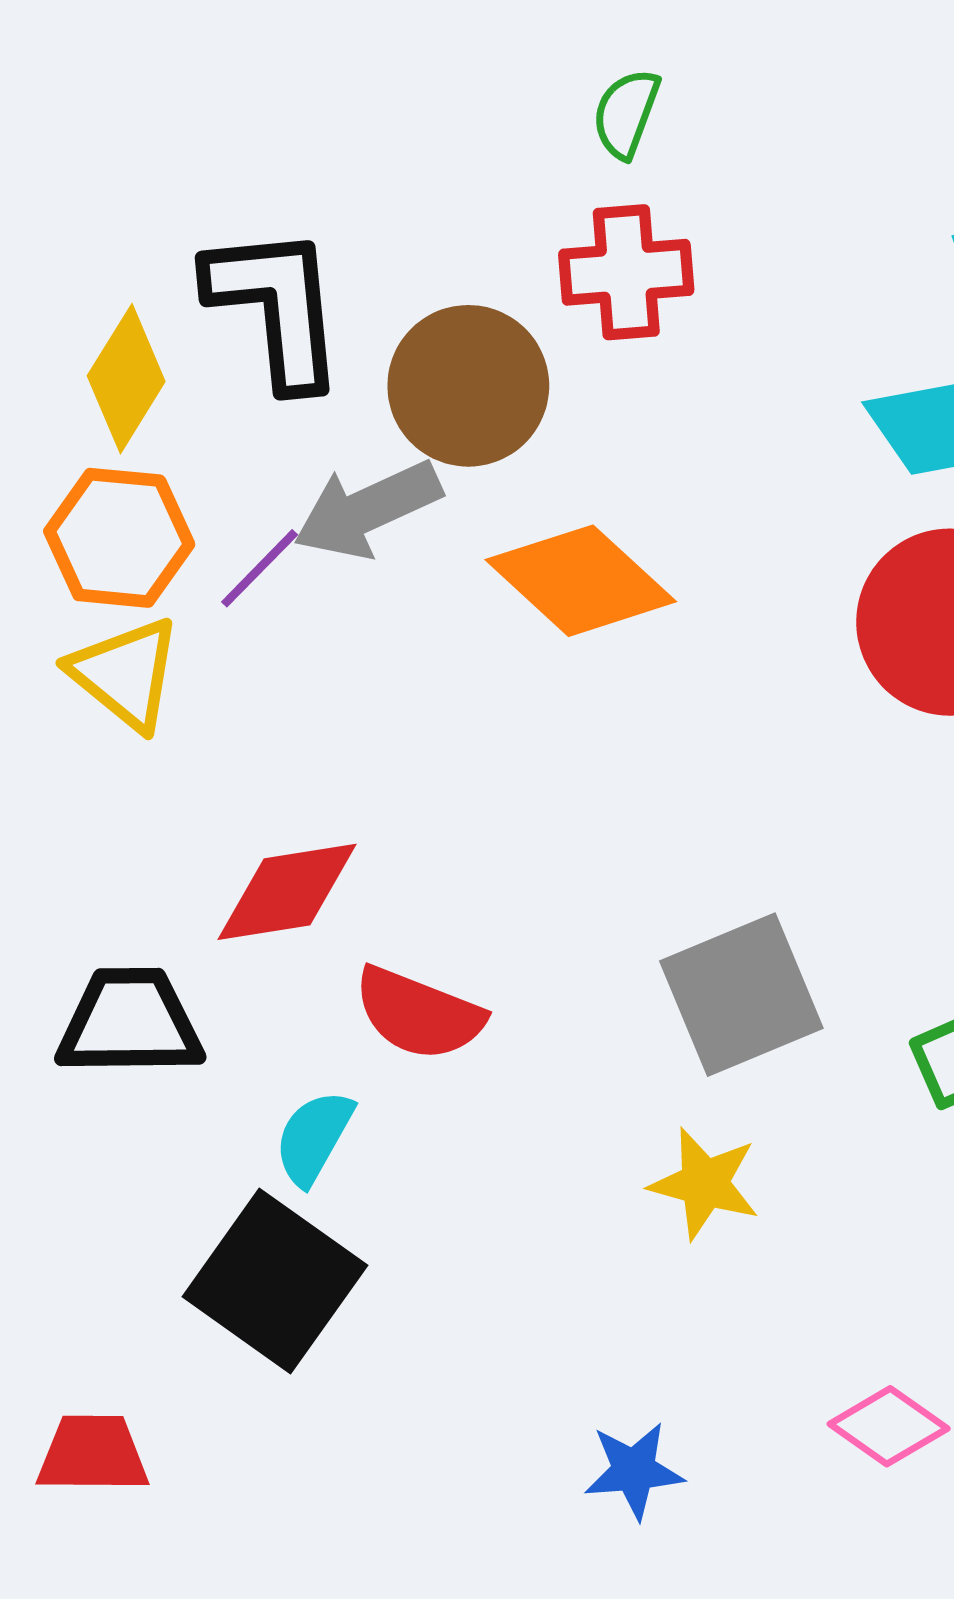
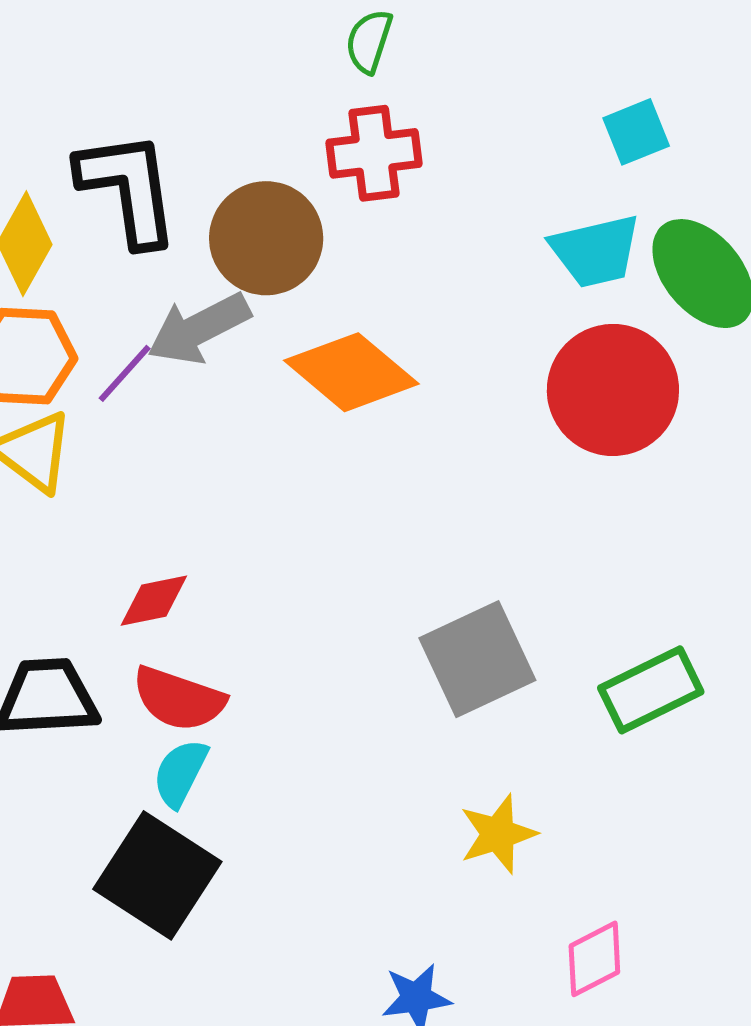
red diamond: (287, 892) -> (154, 601), size x0.7
red semicircle: (419, 1014) -> (179, 699), moved
yellow star: (704, 1184) -> (498, 834), moved, turned -30
pink diamond: (889, 1426) -> (594, 959), turned -60

